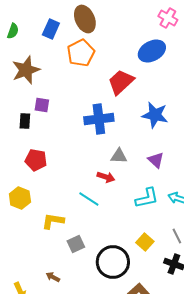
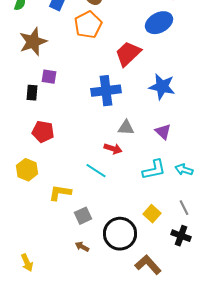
brown arrow: (53, 277) -> (82, 247), moved

